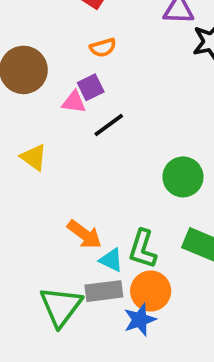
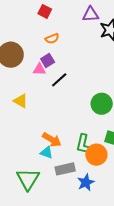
cyan triangle: (111, 260) -> (46, 153), moved
orange circle: (151, 291) -> (96, 155), moved
green triangle: (61, 307) -> (28, 179), moved

